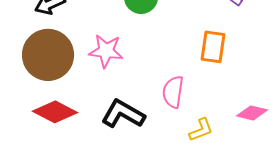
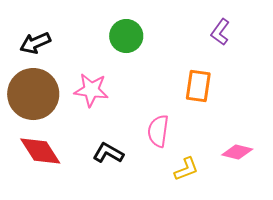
red diamond: (55, 112) -> (40, 151), turned 30
black L-shape: (123, 114) -> (108, 153), size x0.7

